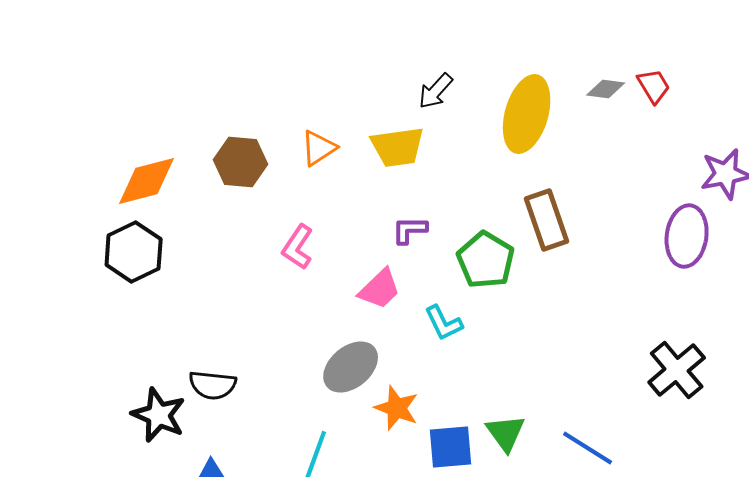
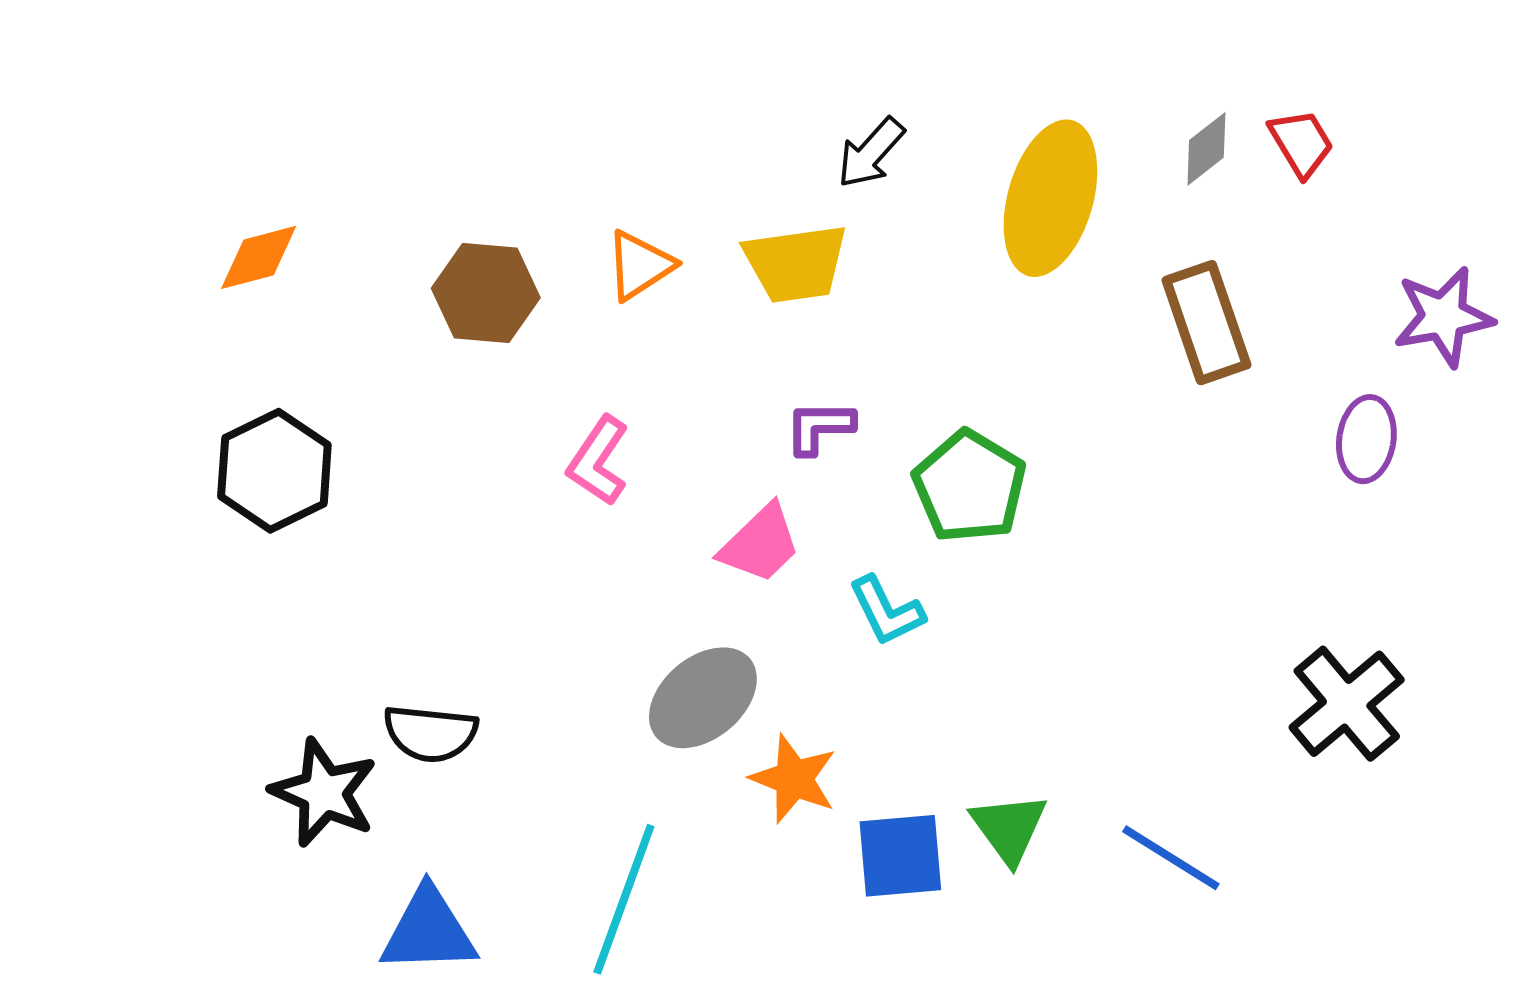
gray diamond: (606, 89) -> (1206, 149), turned -45
orange diamond: (147, 181) -> (259, 257), moved, size x0.7
brown rectangle: (547, 220) -> (1206, 323), moved
purple ellipse: (687, 236) -> (1366, 439), size x0.7

